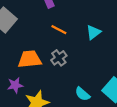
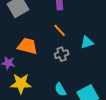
gray cross: (59, 58) -> (62, 54), moved

